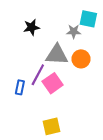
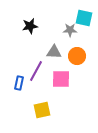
gray triangle: (57, 55) -> (54, 52), size x0.7
pink square: (53, 83) -> (61, 79), moved, turned 36
yellow square: (52, 126) -> (42, 110), moved

